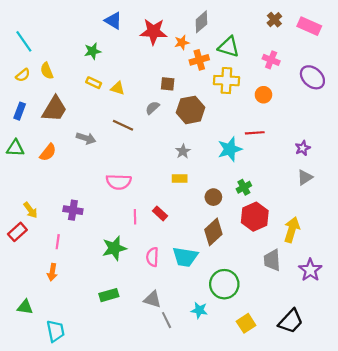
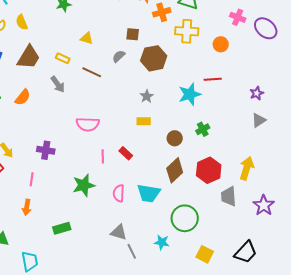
pink cross: (271, 60) -> (238, 17), moved
yellow rectangle: (94, 83) -> (63, 58), moved
gray arrow: (86, 138) -> (58, 84), turned 36
red hexagon: (255, 217) -> (209, 170), moved
green rectangle: (109, 295) -> (62, 228), moved
yellow square: (246, 323) -> (205, 254), turned -30

